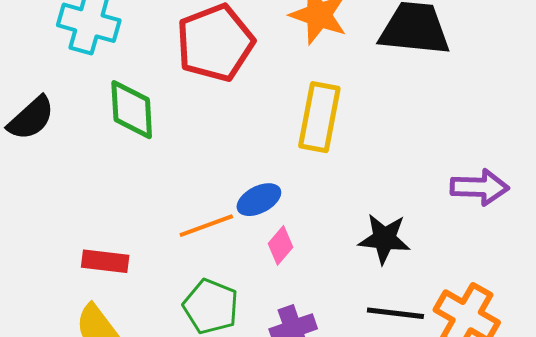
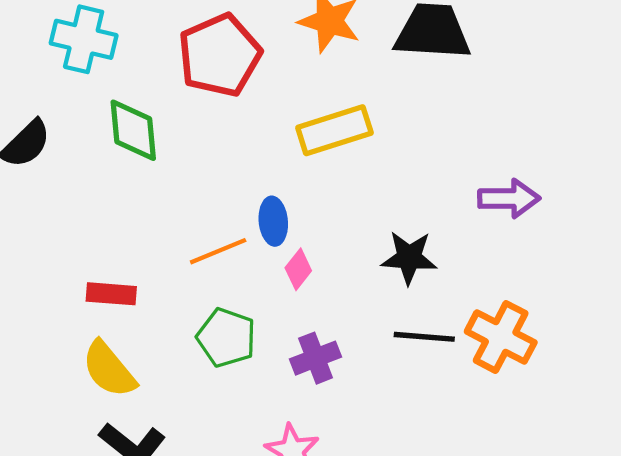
yellow rectangle: (319, 117) -> (334, 130), turned 64
blue ellipse: (259, 200) -> (273, 221), turned -66

